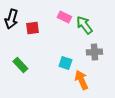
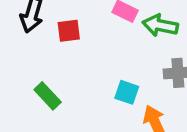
green arrow: (84, 25) -> (160, 25), turned -42

